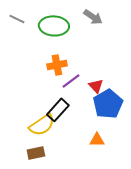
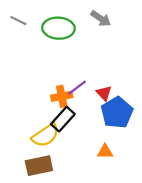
orange cross: (57, 65) -> (62, 96), moved
brown rectangle: (36, 153) -> (39, 166), size x1.4

